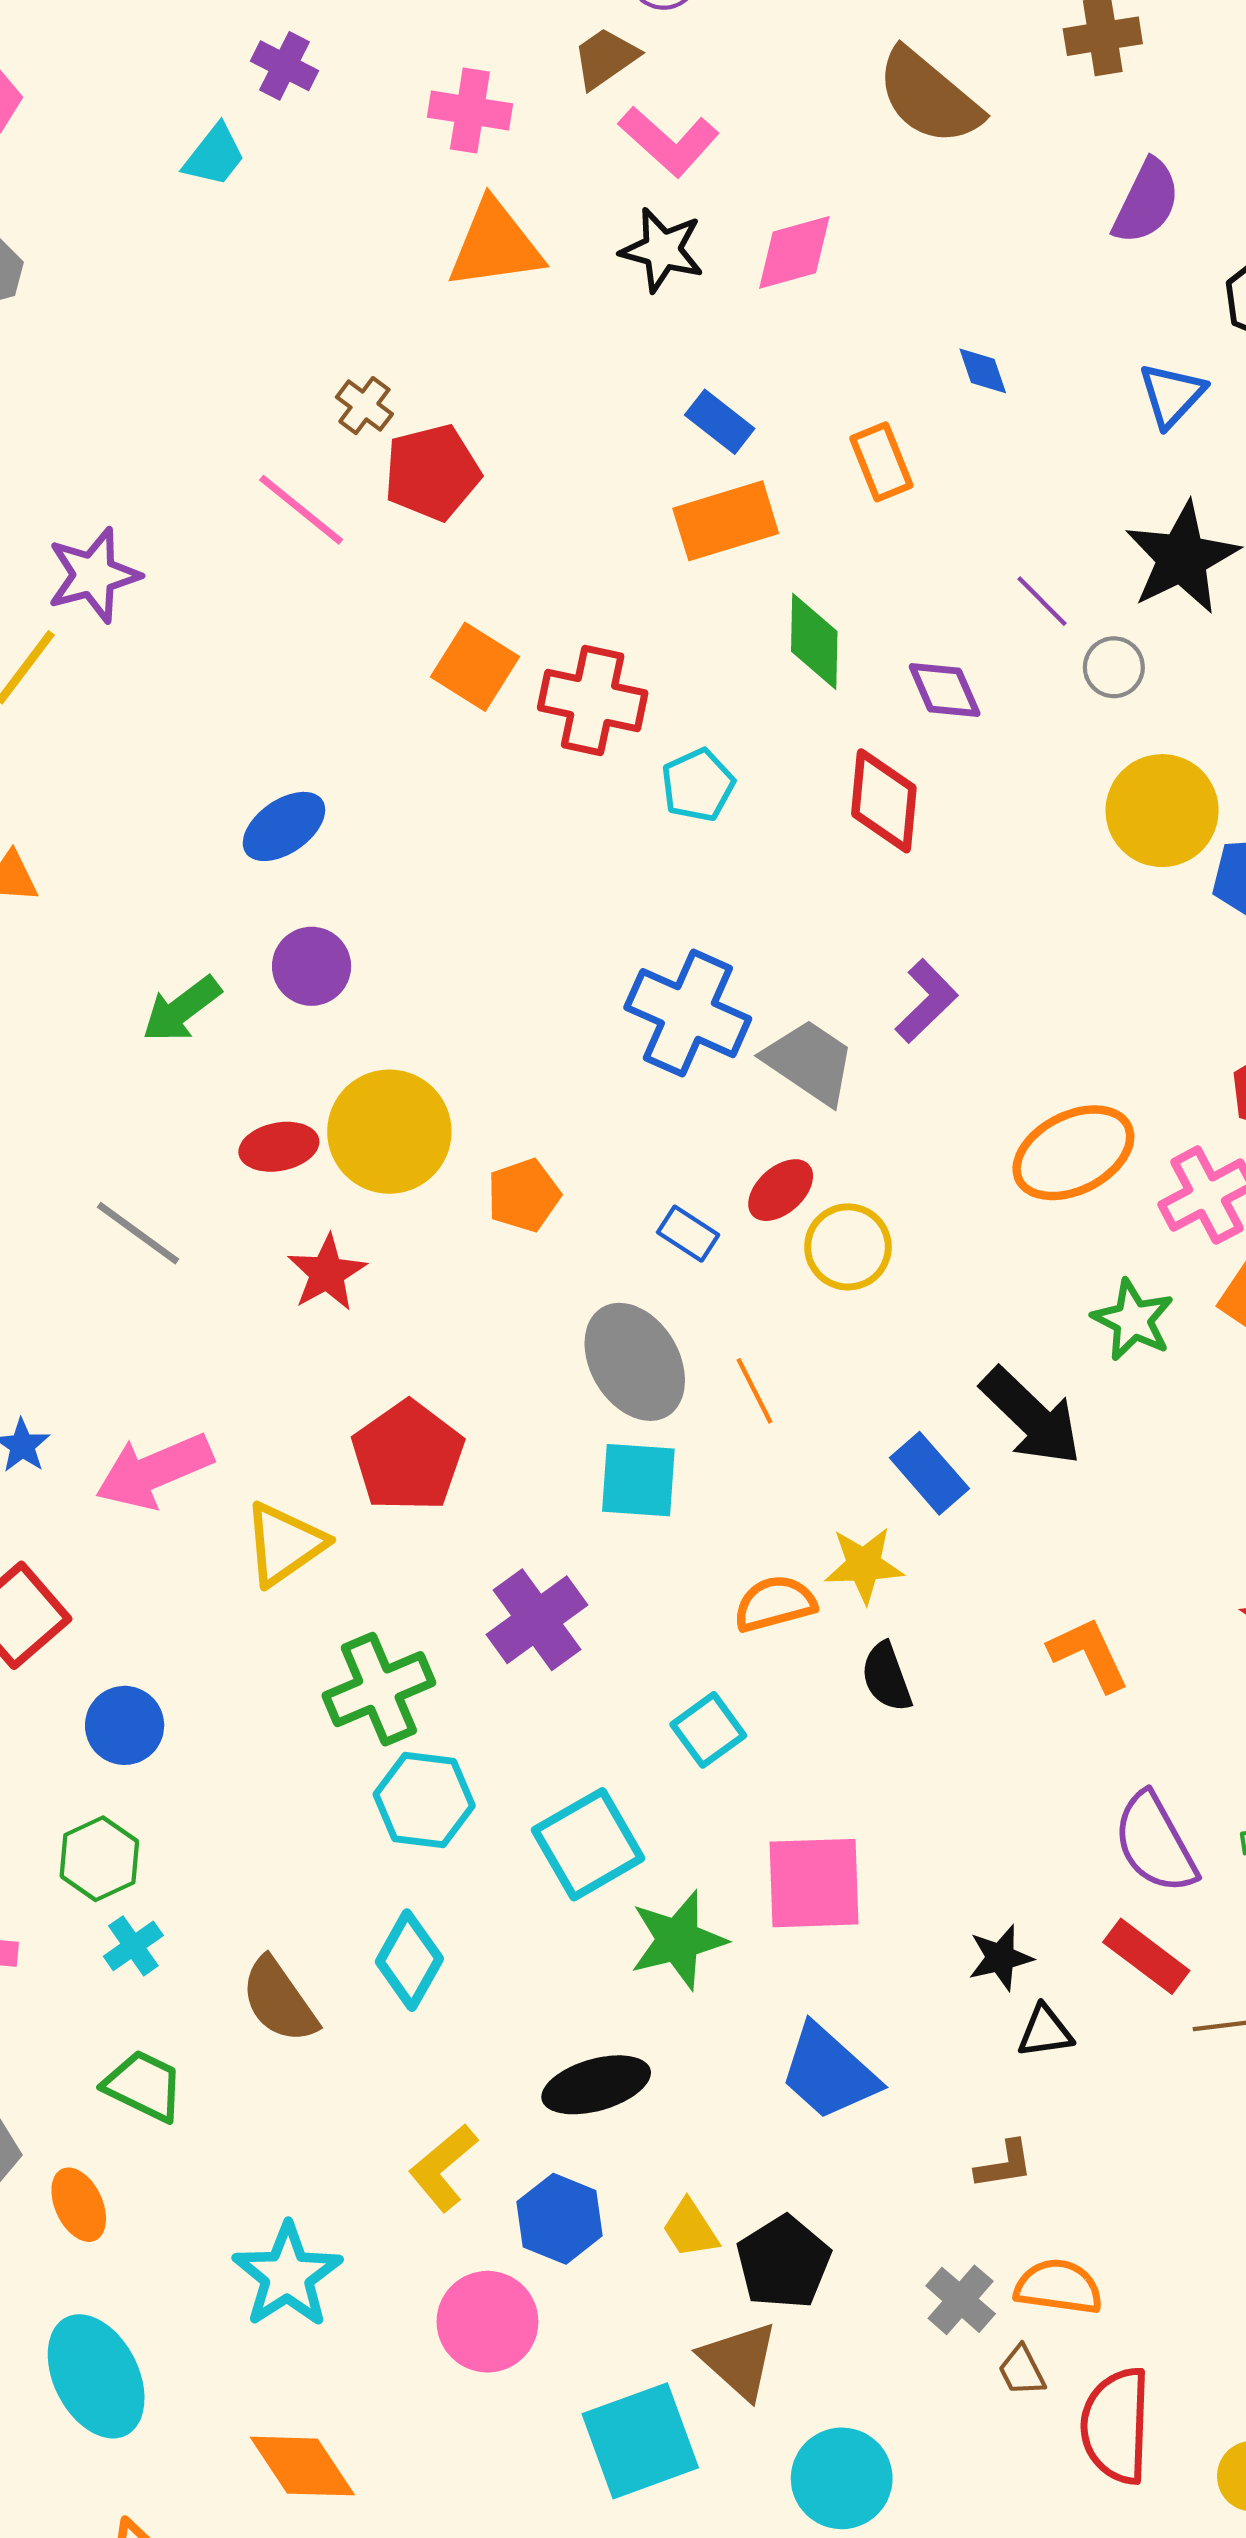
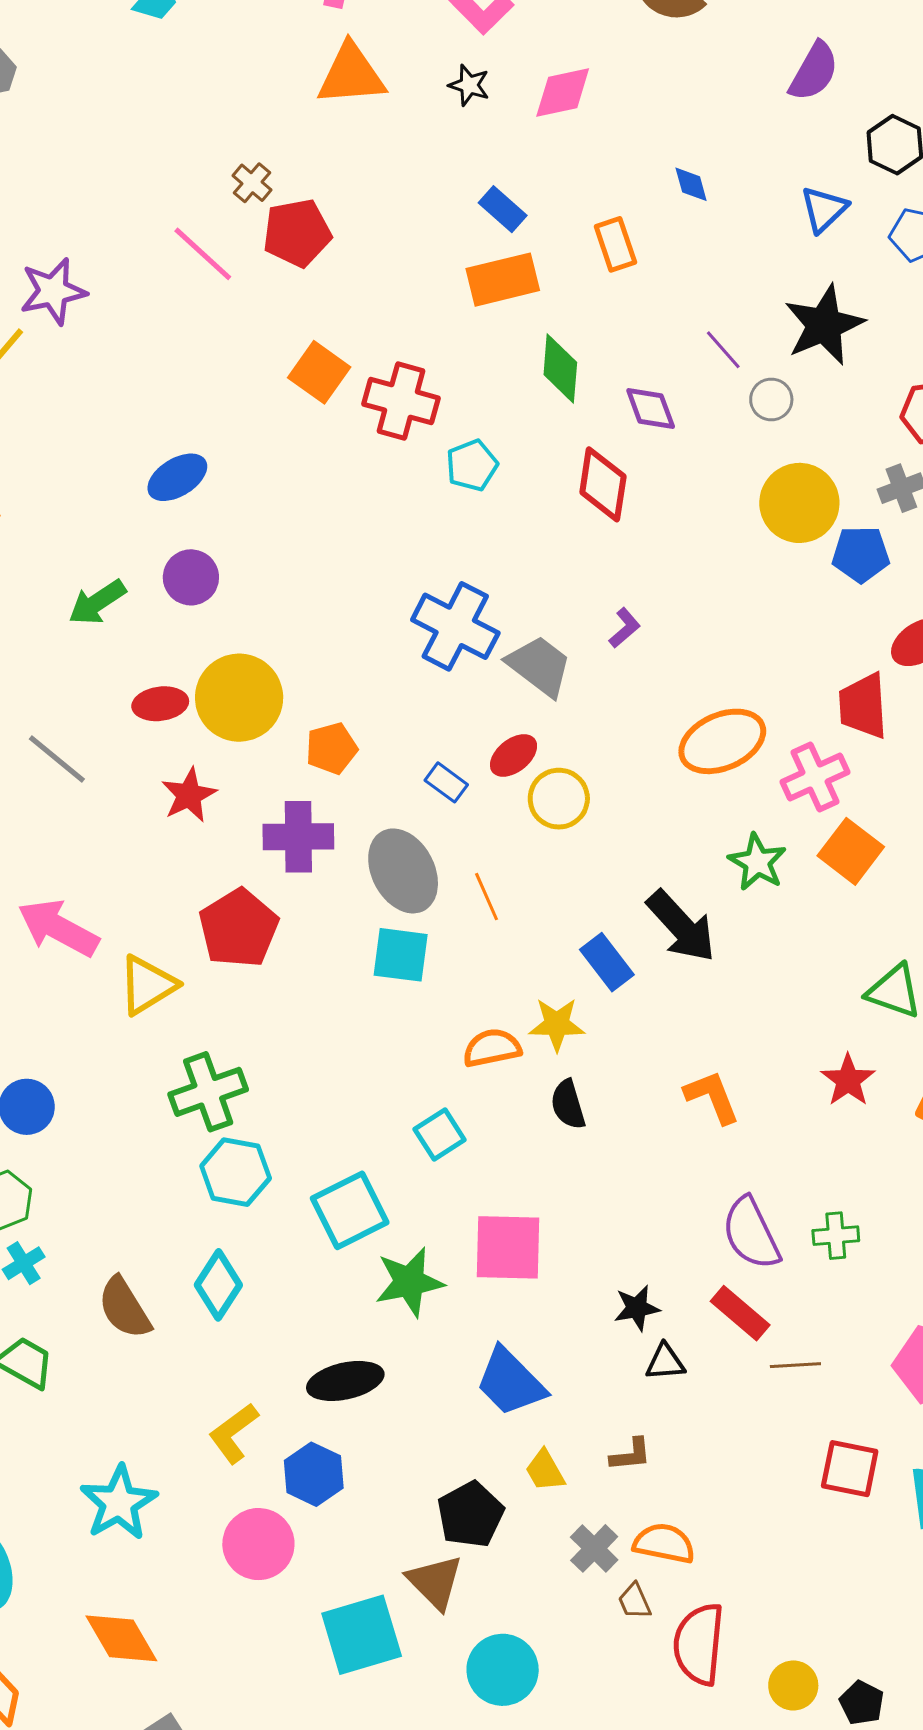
black star: (662, 250) -> (469, 85), size x0.7
purple L-shape: (926, 1001) -> (625, 628), size x0.7
pink arrow: (154, 1471) -> (58, 928), turned 48
purple cross: (537, 1620) -> (298, 837), moved, turned 32
yellow trapezoid: (690, 2229) -> (545, 1471), moved

